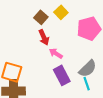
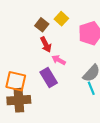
purple rectangle: (62, 75) -> (49, 77), moved

